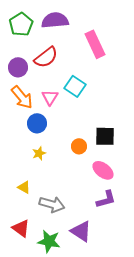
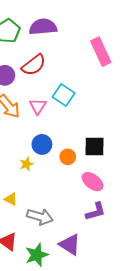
pink rectangle: (95, 44) -> (101, 52), moved
blue circle: (37, 123) -> (42, 144), moved
green star: (49, 241) -> (37, 255), turned -30

